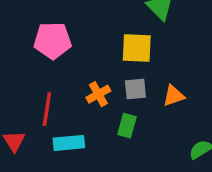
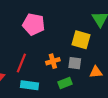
green rectangle: (127, 126) -> (65, 83), turned 40

